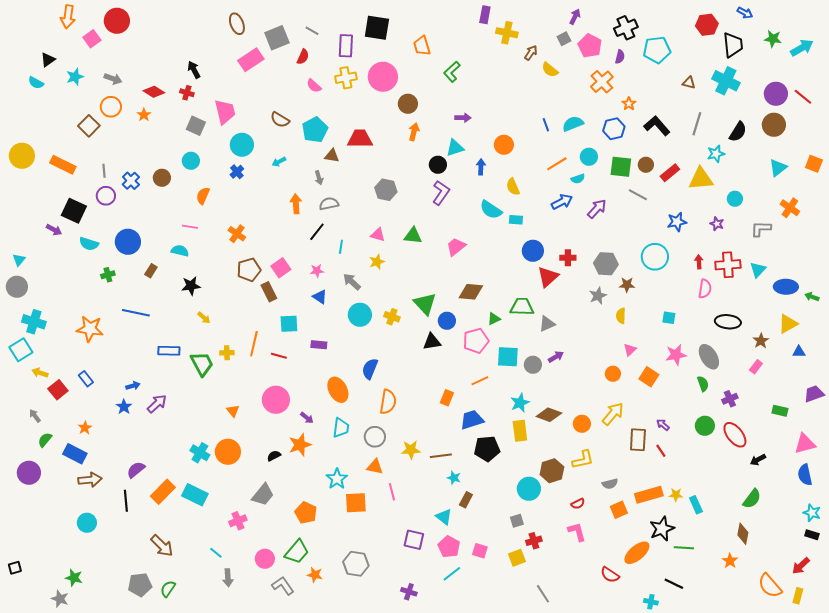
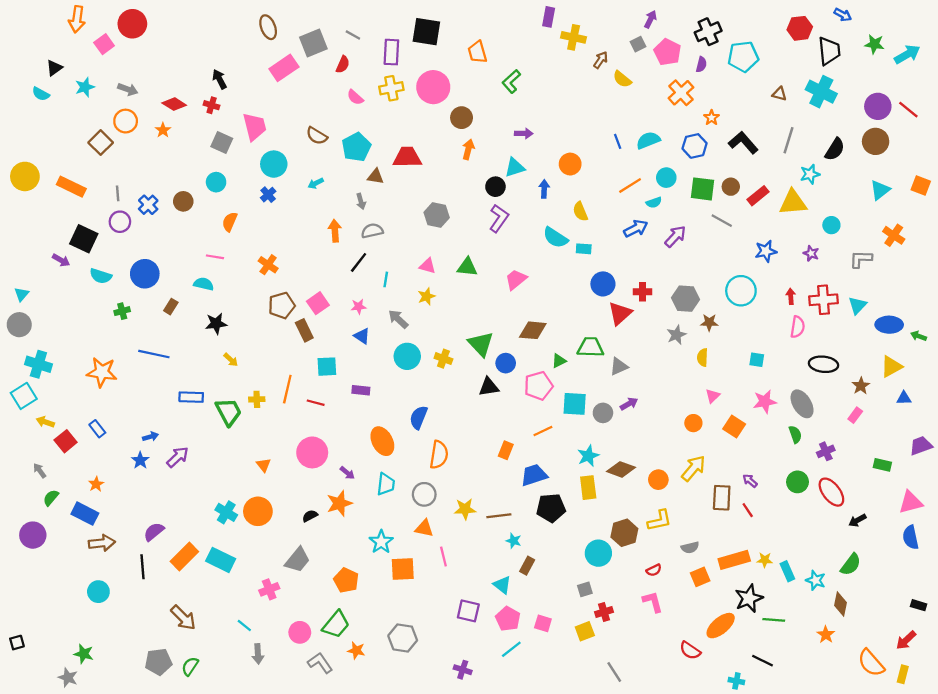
cyan star: (812, 513) -> (816, 580), moved

